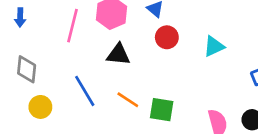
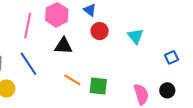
cyan triangle: (214, 46) -> (136, 36), turned -42
blue line: (85, 91) -> (28, 64), moved

